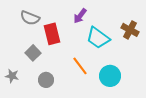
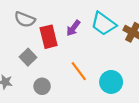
purple arrow: (80, 16) -> (73, 28), moved
cyan trapezoid: (98, 38) -> (104, 24), moved

